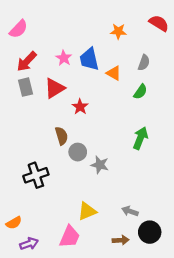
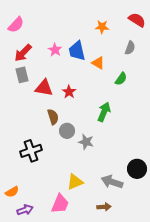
gray semicircle: (144, 63) -> (130, 48), moved
red triangle: (55, 88) -> (44, 88), moved, turned 42
green arrow: (140, 138) -> (104, 112), moved
gray arrow: (130, 211) -> (112, 182), size x1.5
black circle: (150, 232) -> (137, 169), moved

